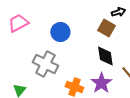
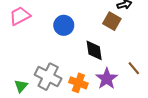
black diamond: (105, 56) -> (94, 50), moved
gray cross: (45, 64) -> (48, 77), moved

